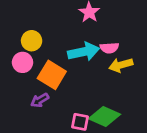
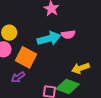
yellow arrow: (121, 65) -> (81, 68), moved

